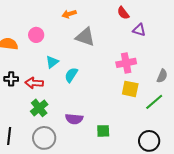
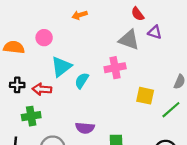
gray triangle: (85, 37) -> (129, 40), moved
cyan triangle: (52, 62) -> (61, 67), size x1.5
pink cross: (126, 63) -> (115, 68), moved
green cross: (39, 108) -> (31, 116), moved, turned 30

